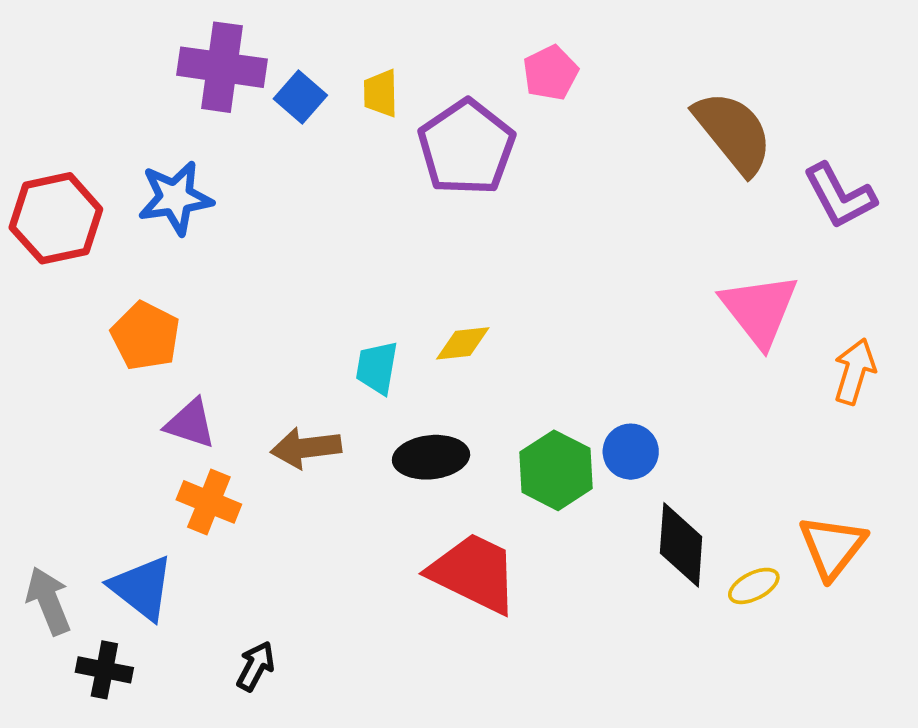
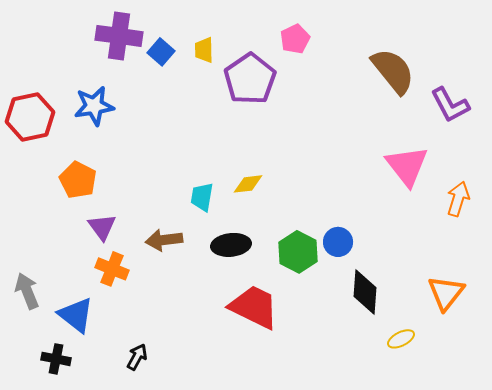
purple triangle: (190, 424) -> (102, 227), turned 36
yellow ellipse: (754, 586) -> (401, 339), moved
gray arrow: (48, 601) -> (27, 291), moved

